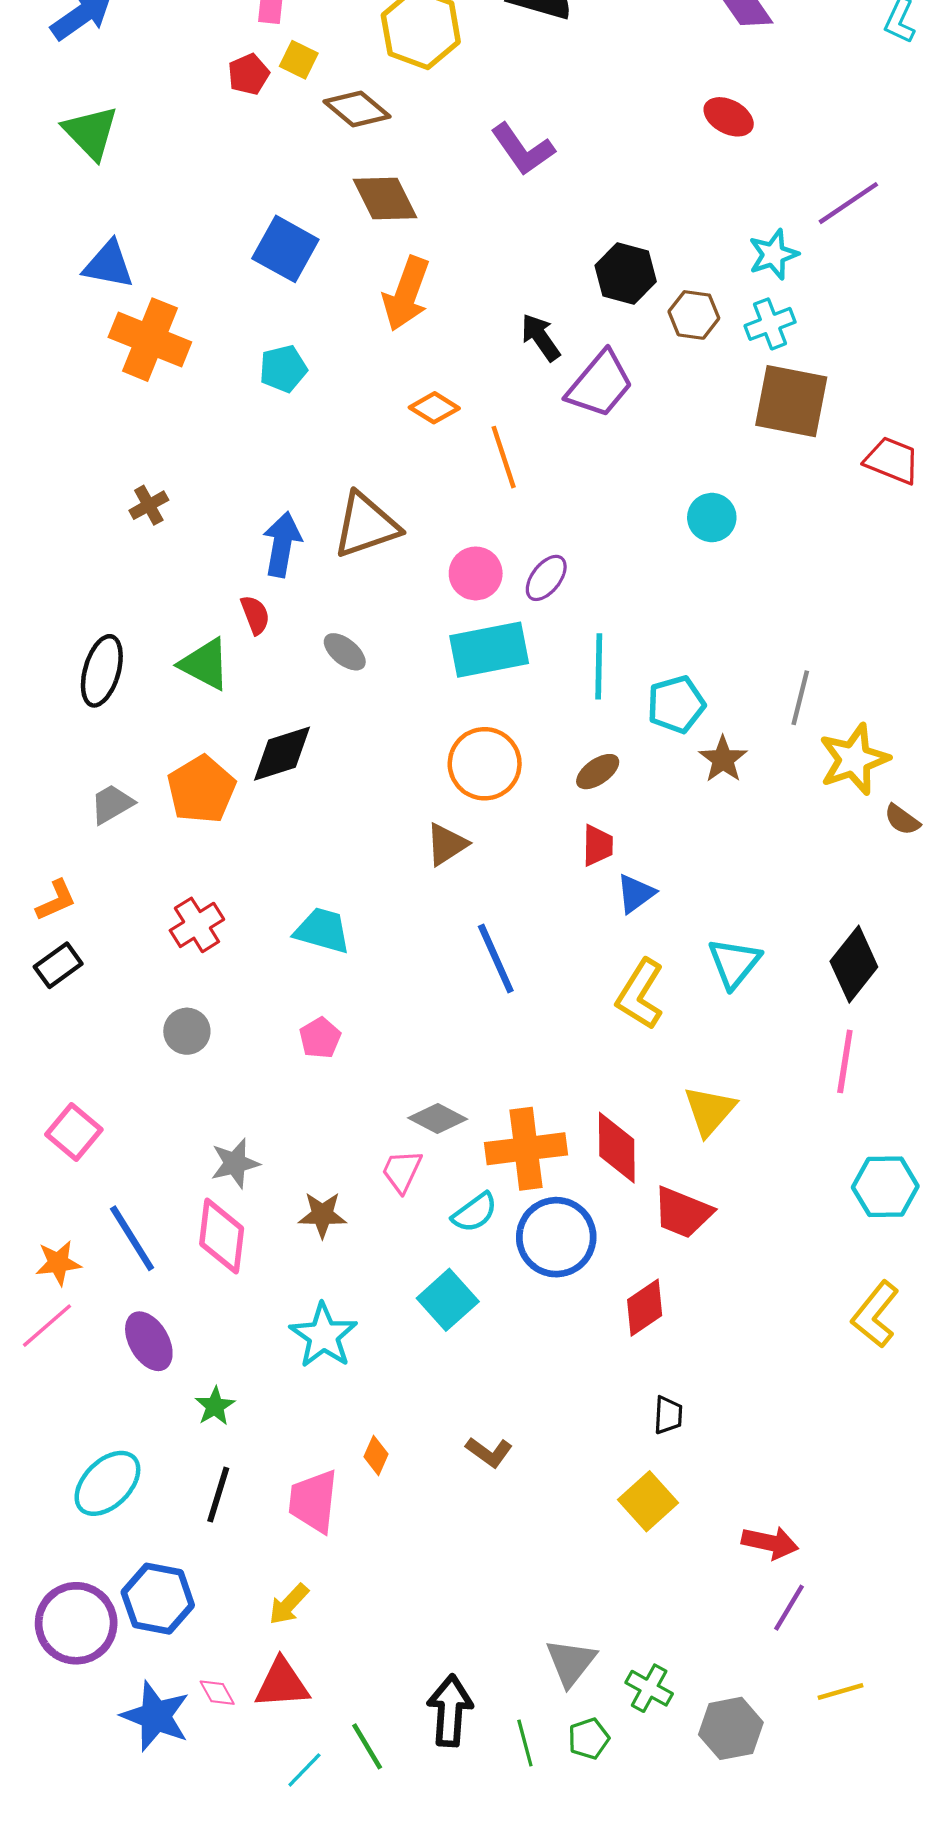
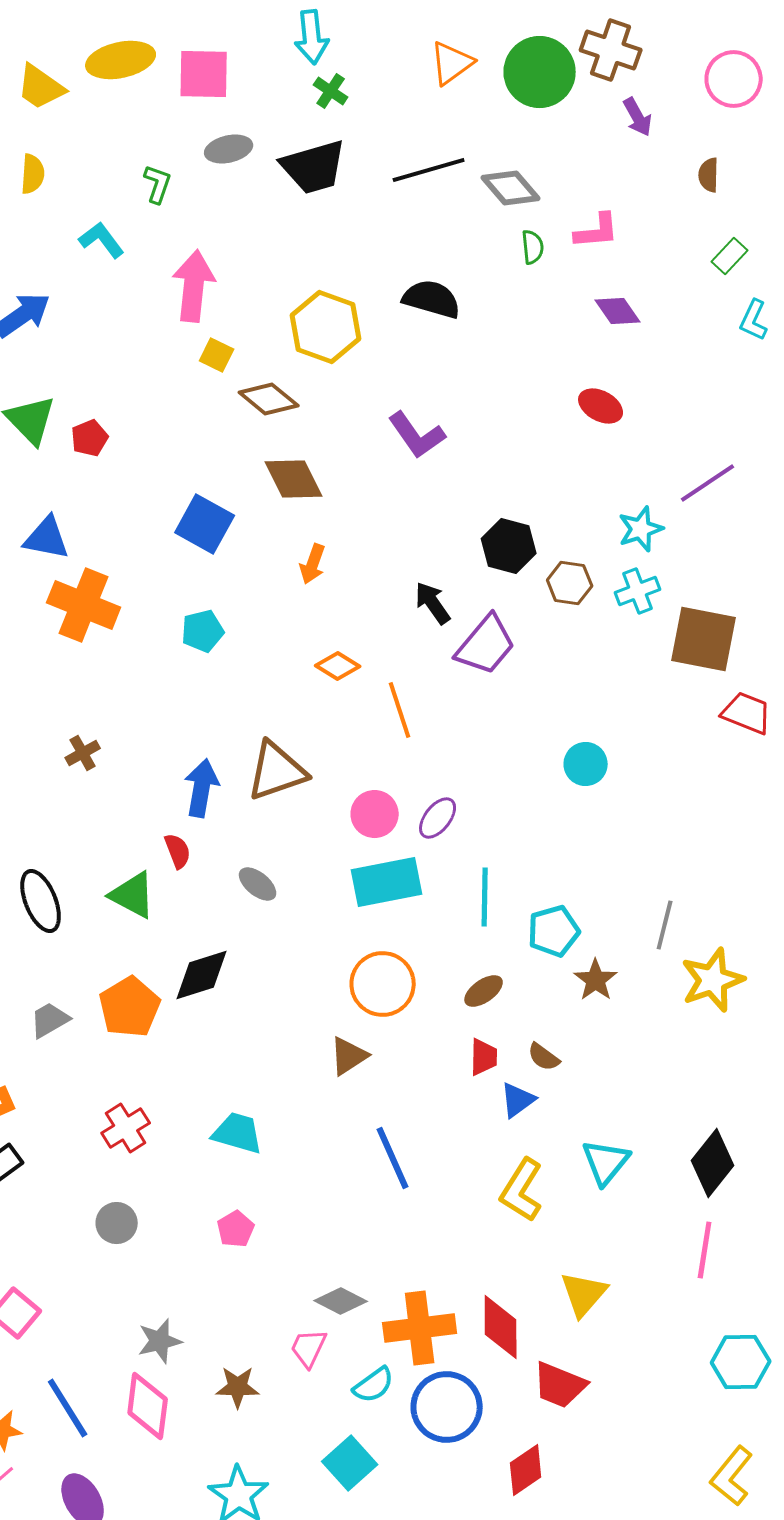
red pentagon: (248, 74) -> (90, 438), moved
orange arrow: (406, 294) -> (313, 564), size x0.6
brown square: (791, 401) -> (704, 639), moved
black ellipse: (102, 671) -> (41, 901), turned -38
brown semicircle: (902, 820) -> (544, 1057), moved

